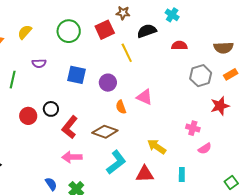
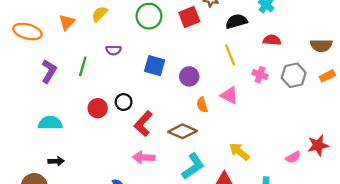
yellow line: (127, 53) -> (230, 55), moved
red star: (220, 106) -> (318, 145), moved
pink cross: (193, 128) -> (260, 75), moved

